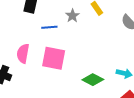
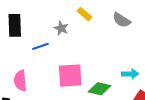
pink square: (54, 58) -> (70, 76), moved

